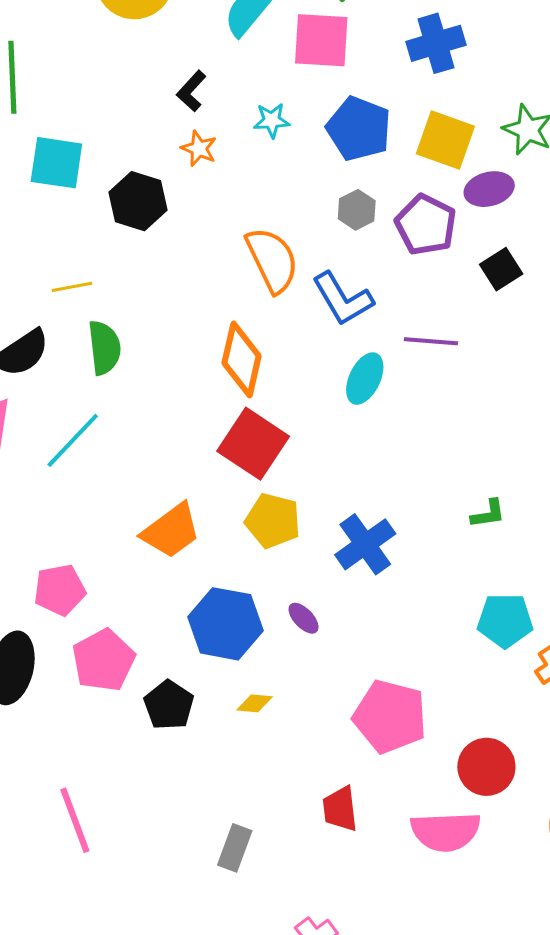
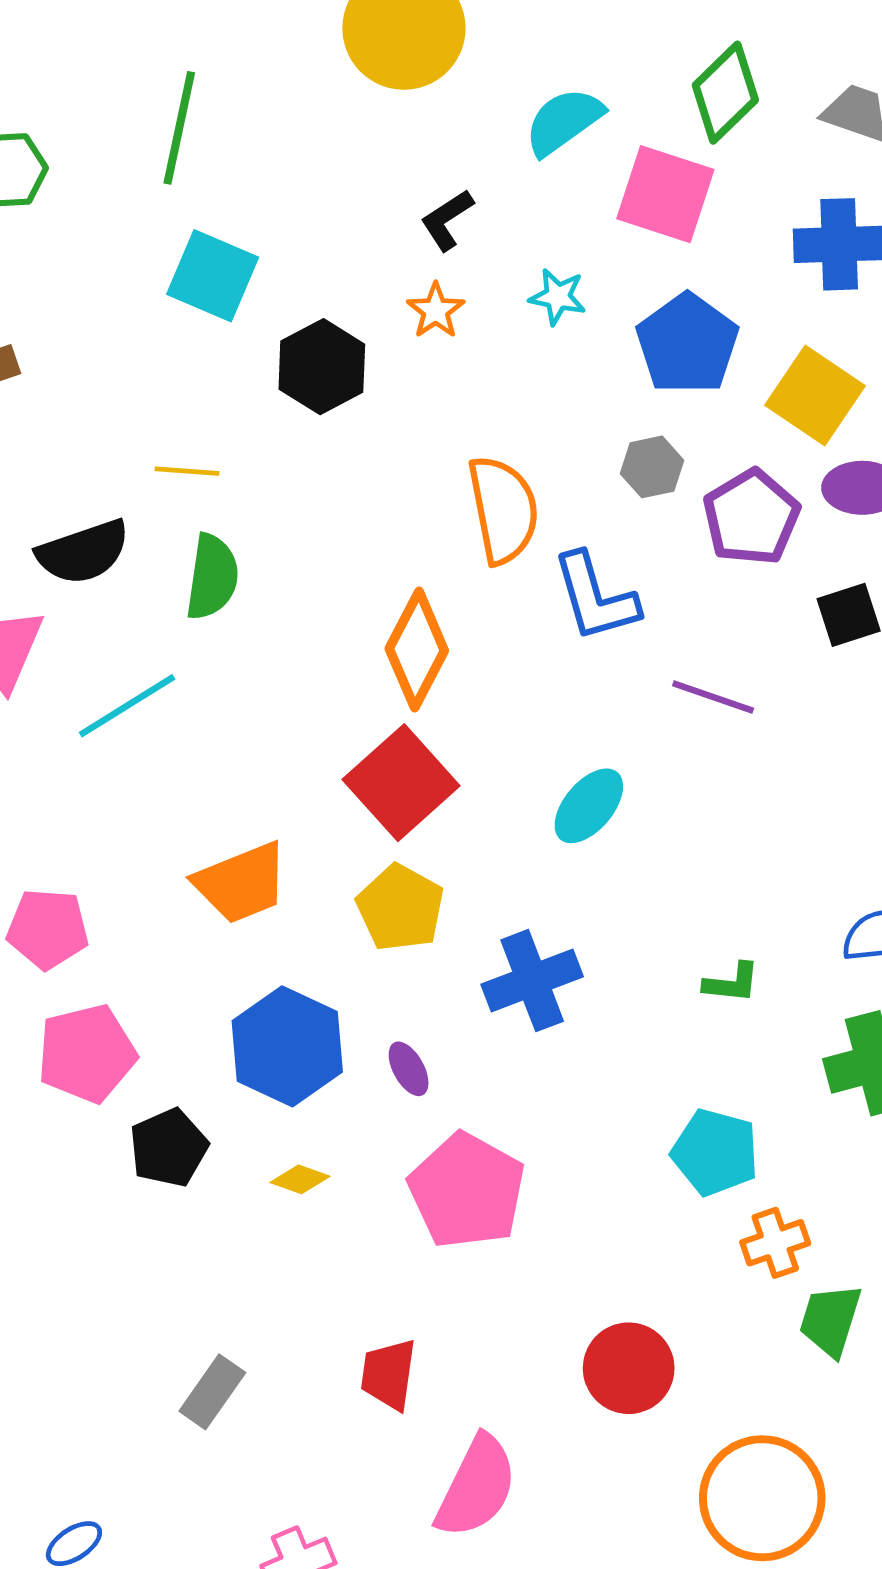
cyan ellipse: (365, 379) -> (589, 806), moved
pink pentagon: (390, 717) -> (467, 1191), moved
pink semicircle: (446, 832) -> (476, 1487), moved, turned -76

